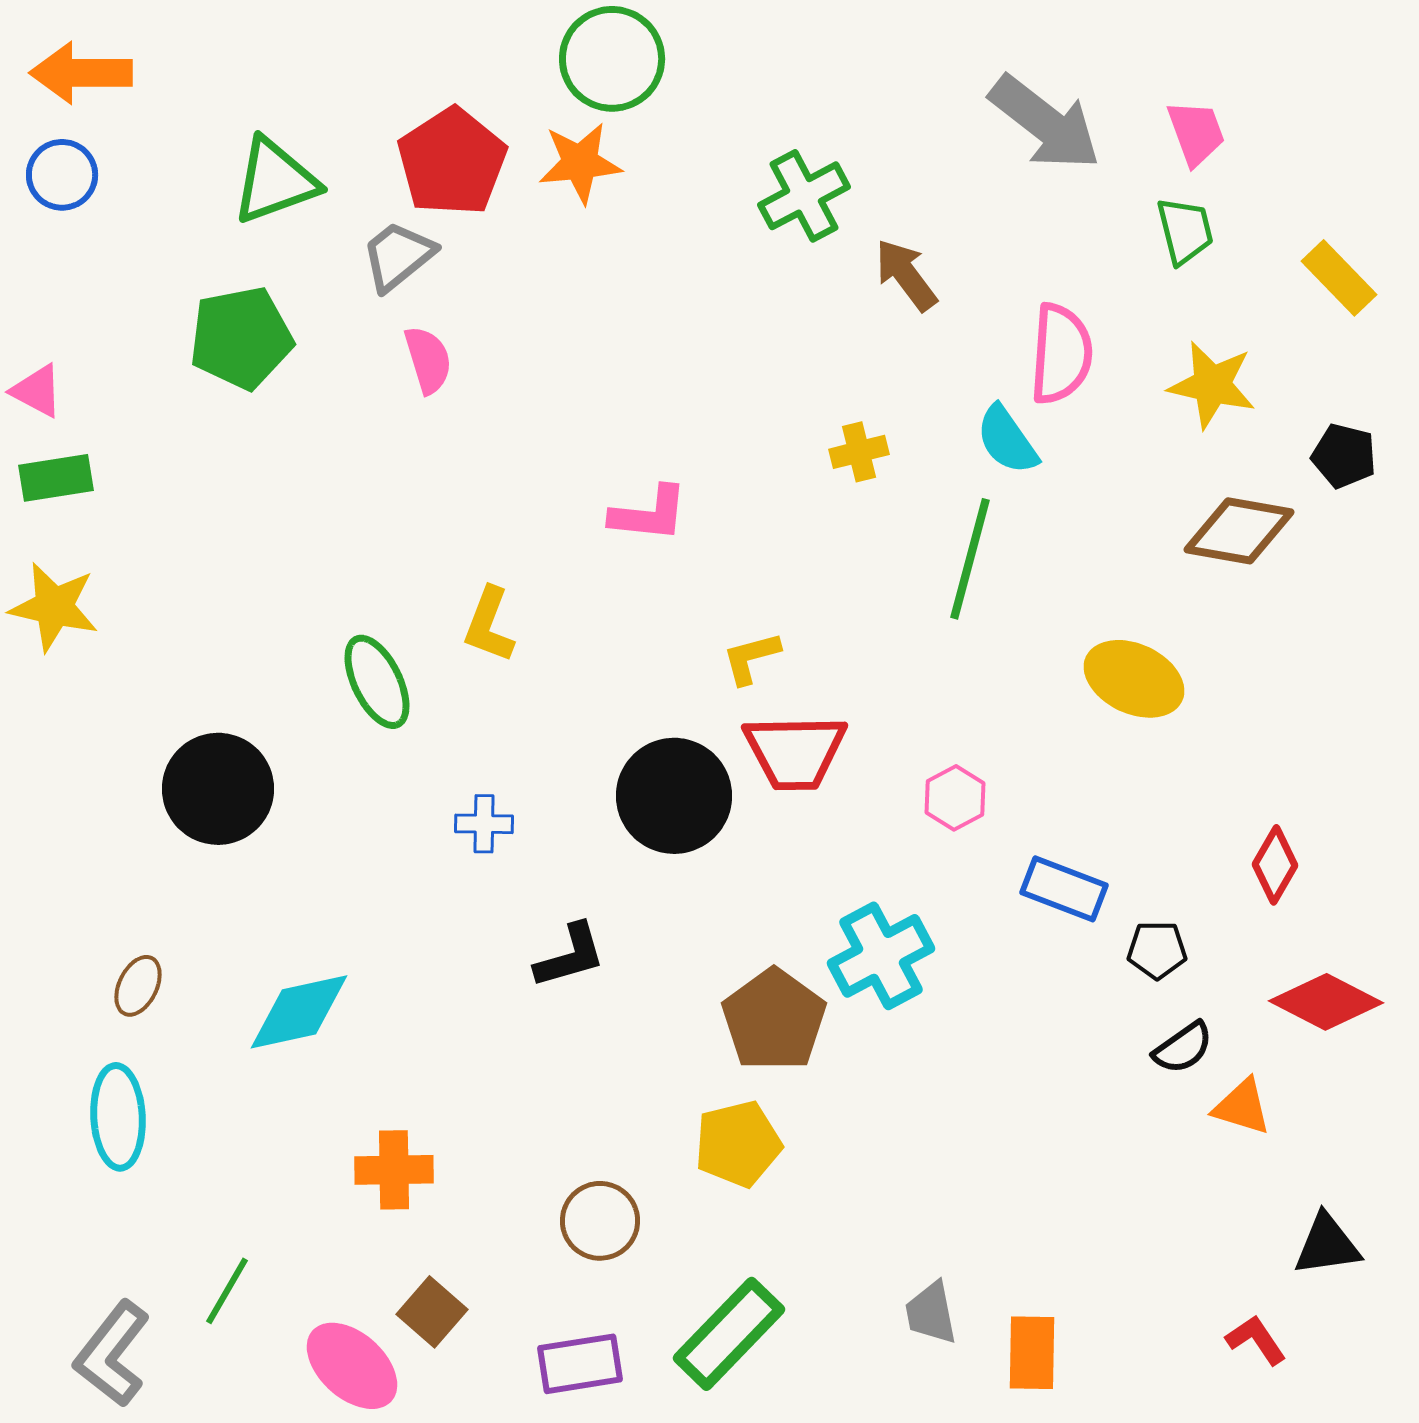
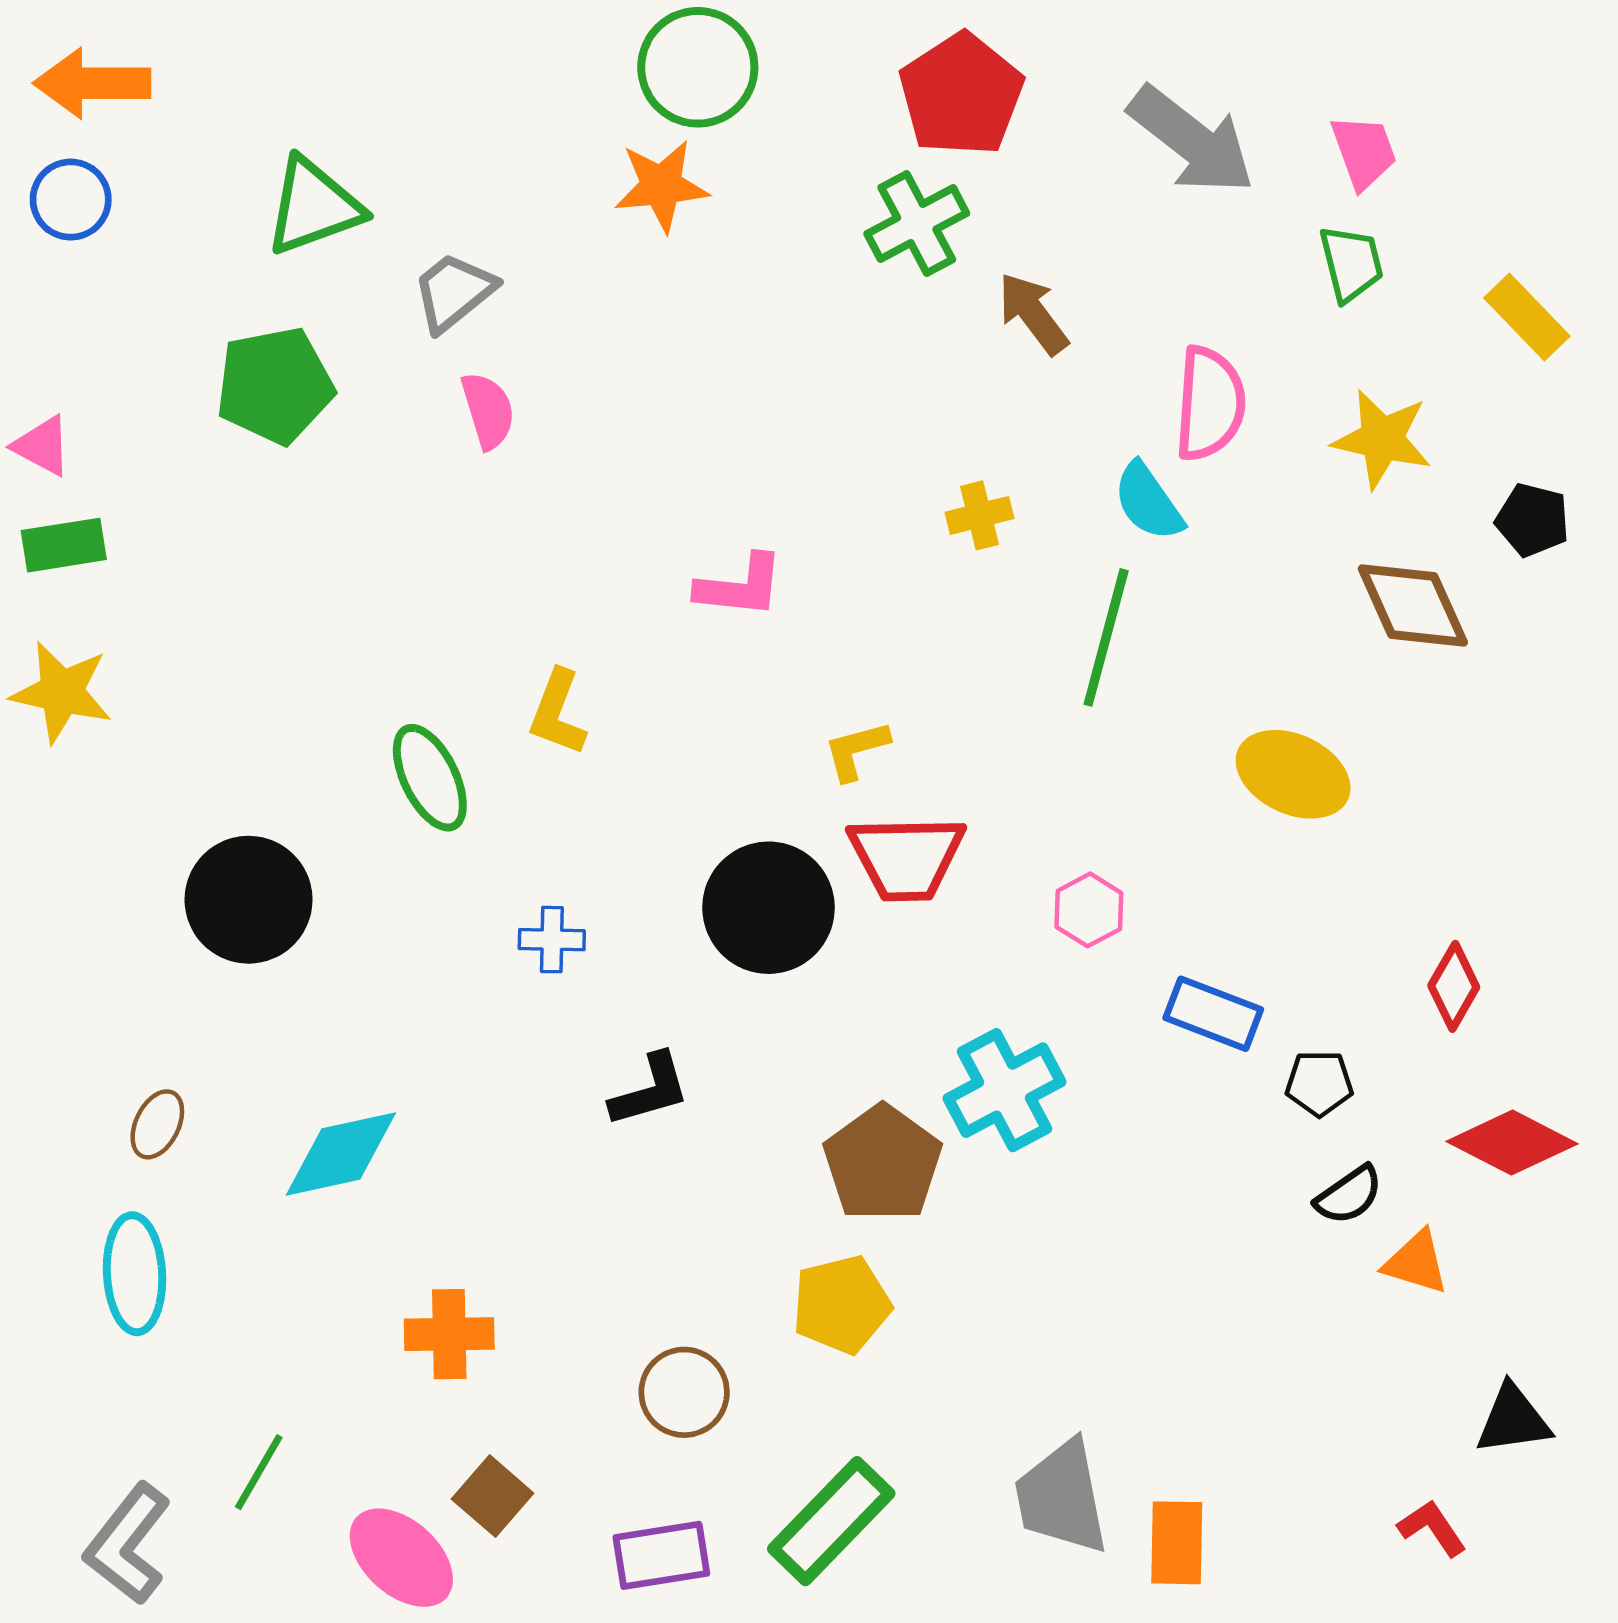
red pentagon: (452, 162) -> (961, 95), moved
brown diamond: (1239, 531) -> (1413, 606), turned 56
gray trapezoid: (931, 1313) -> (1062, 1497), size x1.6

